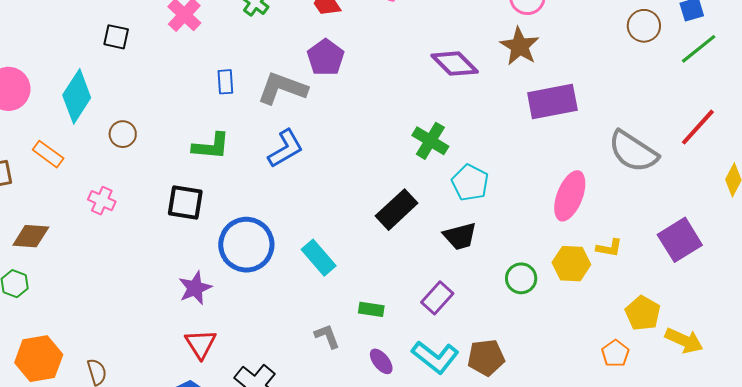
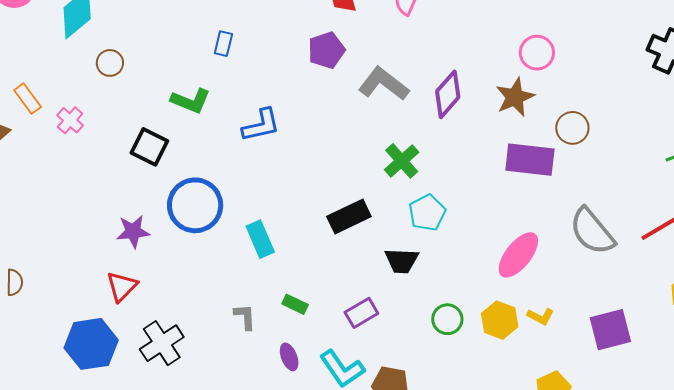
brown circle: (644, 26) -> (572, 128), moved
purple diamond: (455, 64) -> (448, 94), turned 69
gray L-shape: (282, 88) -> (384, 84), moved
orange rectangle: (48, 154) -> (28, 99), moved

